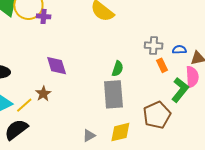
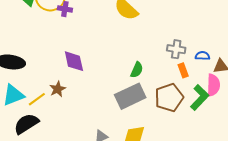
gray rectangle: (113, 94) -> (130, 96), turned 64
brown pentagon: (157, 115) -> (169, 98), moved

